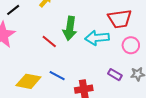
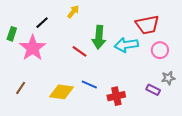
purple rectangle: (115, 75) -> (153, 90), moved

